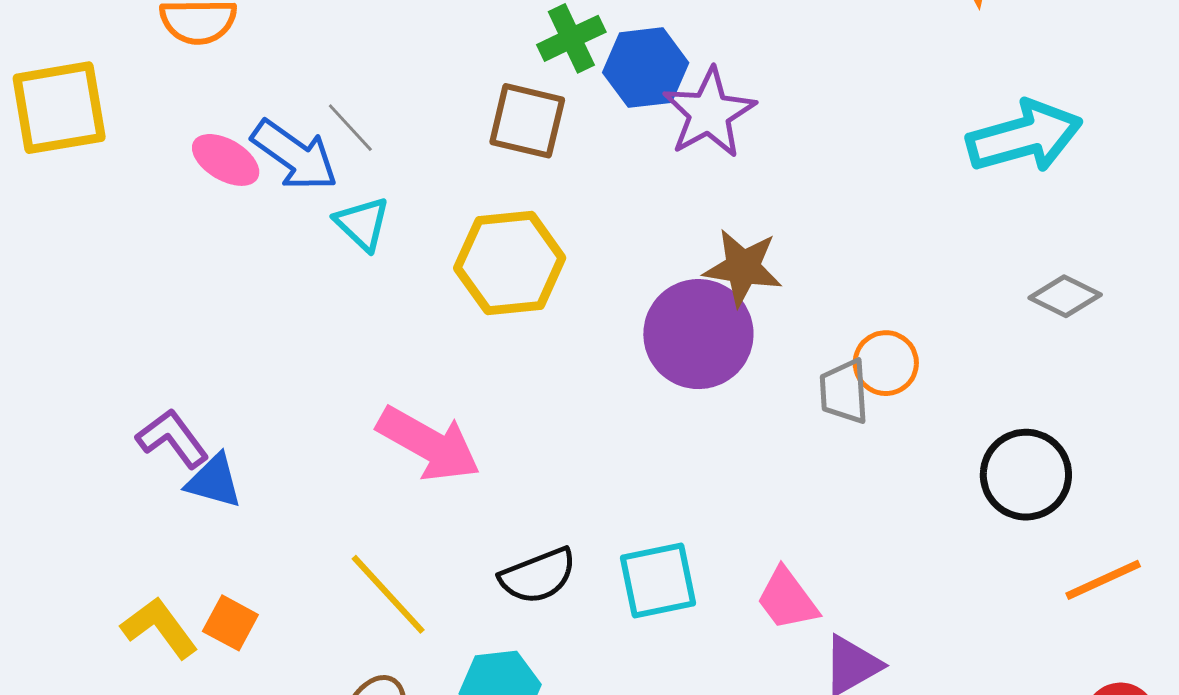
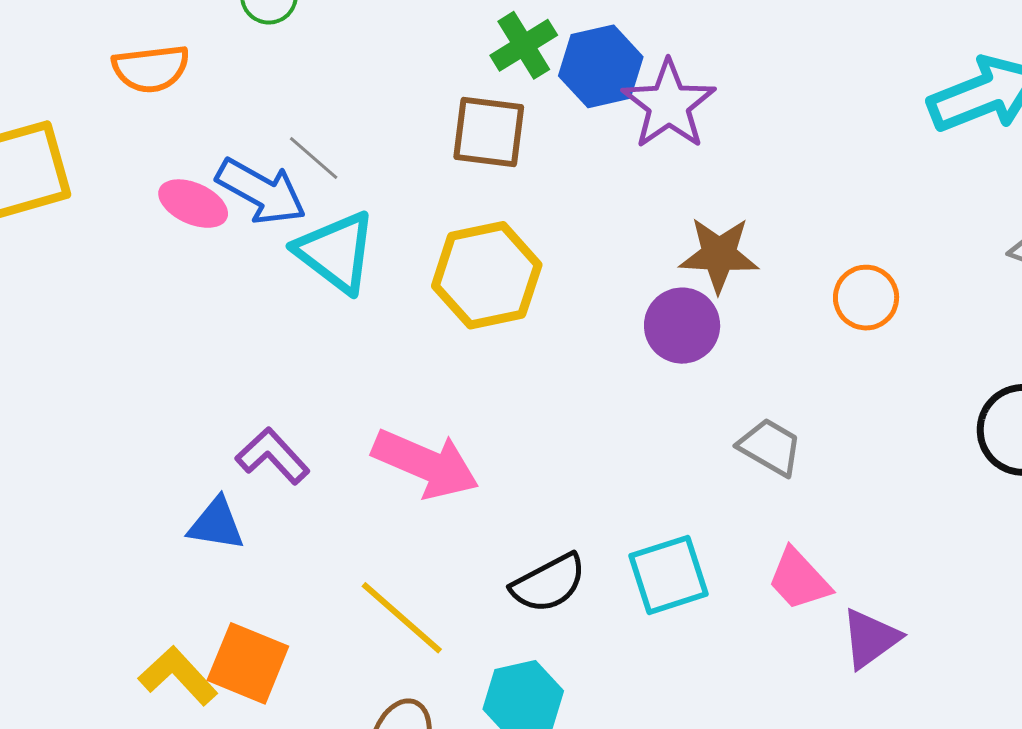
cyan triangle: (362, 224) -> (336, 252), size x1.5
purple circle: (698, 334) -> (682, 326), size x0.7
orange circle: (886, 363) -> (866, 298), moved
gray trapezoid: (844, 392) -> (770, 447), moved, turned 130
purple L-shape: (173, 439) -> (273, 456), moved
orange square: (230, 623) -> (248, 663), size x1.5

